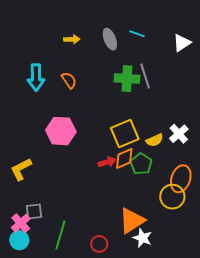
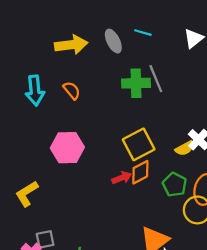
yellow arrow: (72, 39) -> (71, 45), size x1.8
yellow semicircle: (155, 140) -> (185, 148), moved
green pentagon: (141, 164) -> (175, 185), moved

